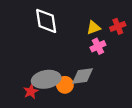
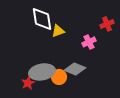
yellow triangle: (94, 28) -> (58, 31), moved
gray diamond: (83, 76) -> (75, 69), turned 30

